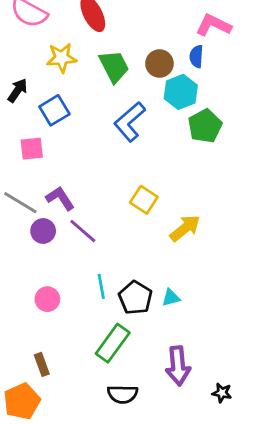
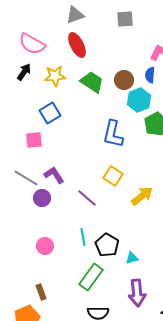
green trapezoid: (114, 66) -> (92, 82), turned -30
black arrow: (18, 90) -> (24, 72), moved
blue L-shape: (130, 122) -> (113, 134), moved, turned -36
purple line: (83, 231) -> (87, 198), moved
cyan triangle: (171, 298) -> (132, 258), moved

